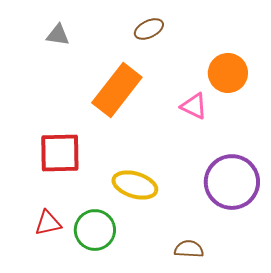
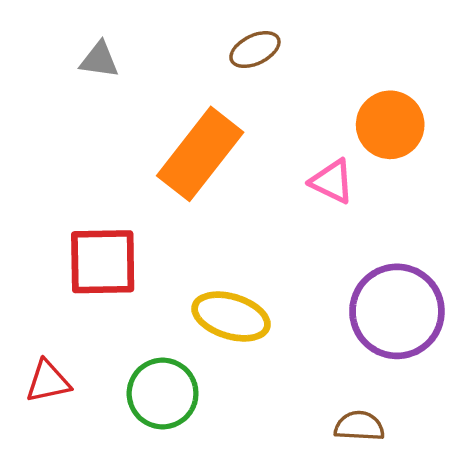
red triangle: (48, 223) -> (48, 382), moved
brown semicircle: (189, 249) -> (359, 426), moved

